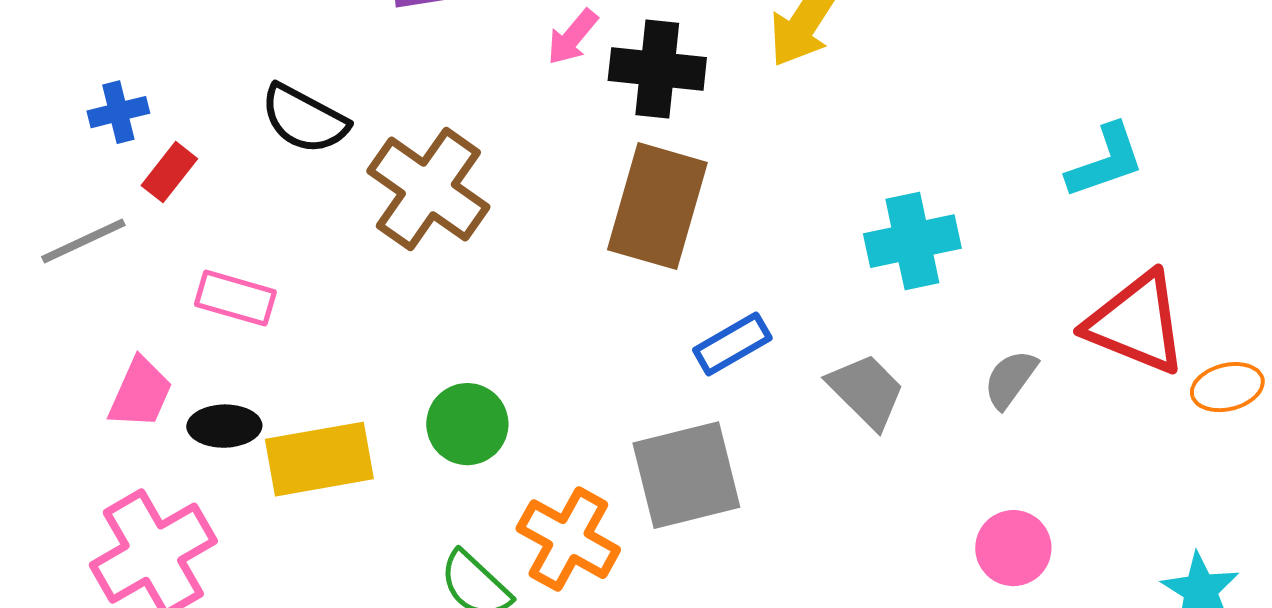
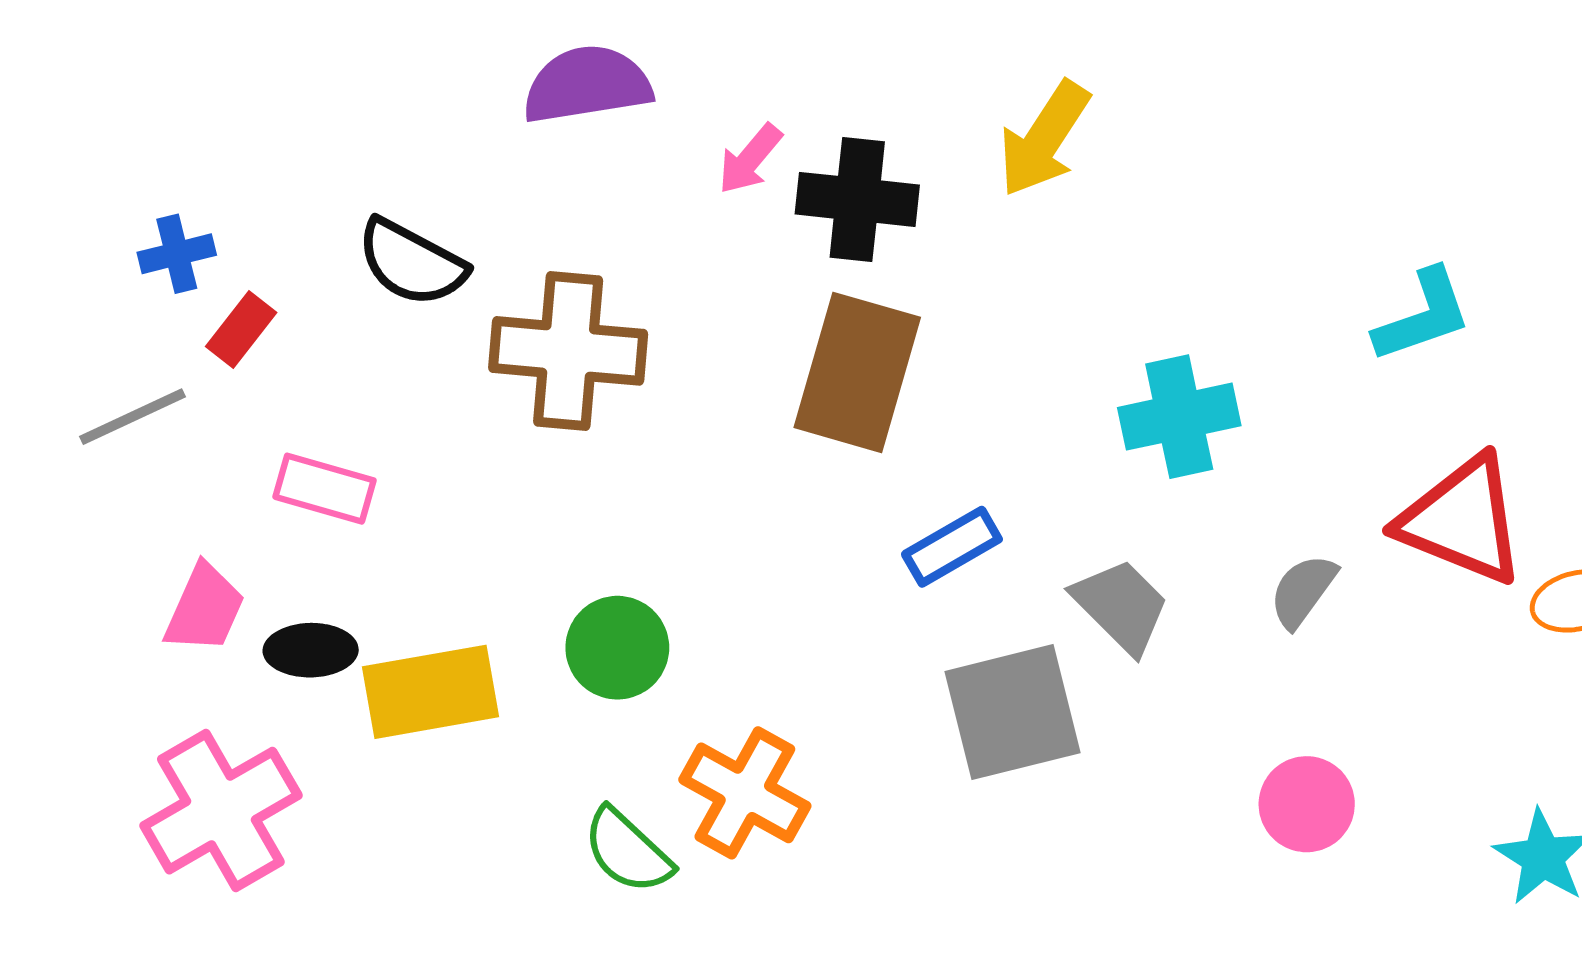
brown cross: (428, 189) -> (568, 351), turned -30
gray square: (686, 475) -> (1013, 712), moved

